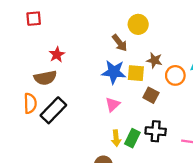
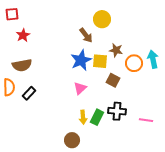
red star: (57, 55) -> (23, 35), moved
blue star: (114, 72) -> (81, 60), turned -30
black rectangle: (53, 110) -> (29, 93), size x0.6

